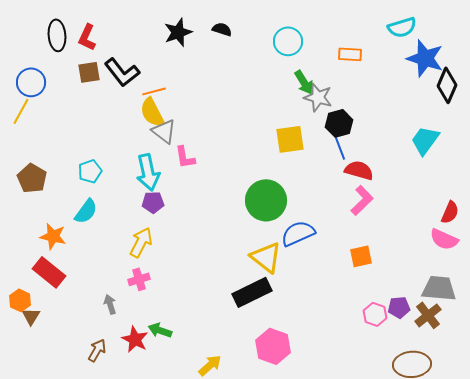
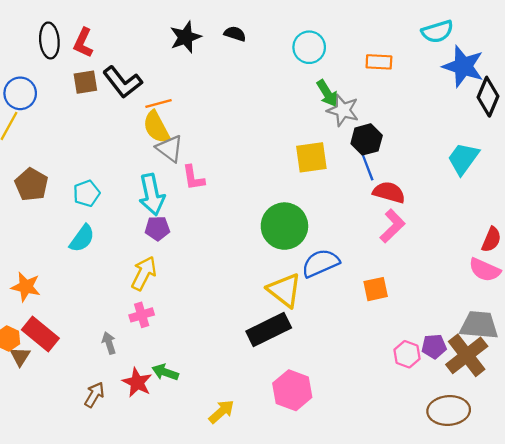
brown pentagon: (32, 178) -> (31, 184), moved
orange star: (53, 236) -> (26, 287), moved
orange square: (361, 256) -> (376, 289), moved
red rectangle: (49, 272) -> (40, 334), moved
brown cross: (428, 315) -> (467, 355), size x1.4

